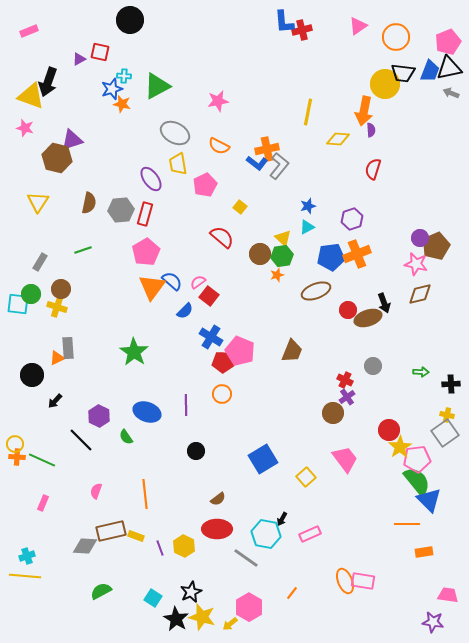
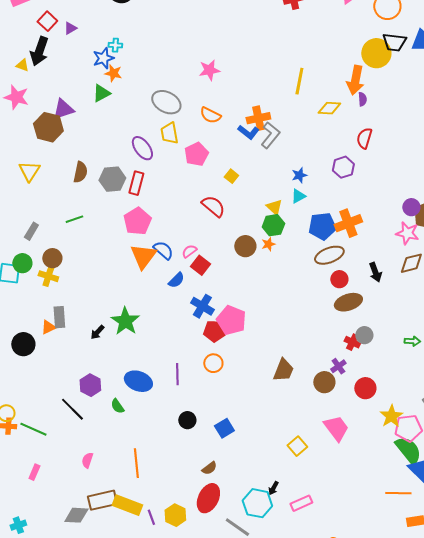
red square: (100, 52) -> (47, 21), moved, turned 30
green triangle: (157, 86) -> (101, 93), moved, size x0.7
yellow triangle: (31, 96) -> (22, 65), size x0.5
pink star: (25, 128) -> (16, 97), size x1.4
purple hexagon: (352, 219) -> (343, 167), moved
brown circle: (260, 254) -> (245, 246), moved
brown ellipse: (316, 291) -> (329, 255), moved
brown ellipse: (368, 318) -> (348, 302), moved
brown trapezoid: (292, 351) -> (283, 370), moved
red cross: (345, 380) -> (352, 342), moved
black arrow: (55, 401) -> (97, 332), moved
red circle: (389, 430) -> (365, 388), moved
blue square: (263, 459) -> (224, 428), moved, size x0.7
red ellipse: (217, 529) -> (208, 498), turned -64
yellow rectangle: (136, 536) -> (127, 505), size x1.8

